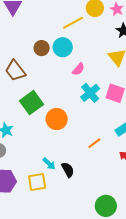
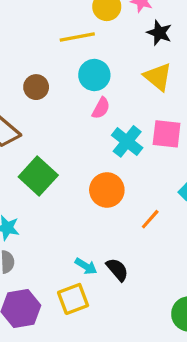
yellow line: (73, 23) -> (77, 37), turned 30
cyan circle: (63, 47) -> (94, 75), moved
orange circle: (57, 119) -> (107, 190), moved

